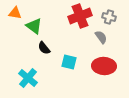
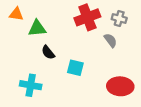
green triangle: (34, 26) -> (37, 28), turned -42
red ellipse: (104, 66) -> (120, 86), moved
cyan cross: (28, 78) -> (31, 85), turned -30

